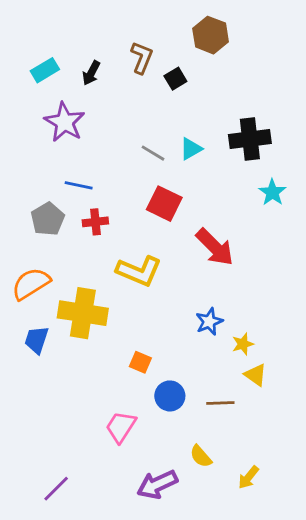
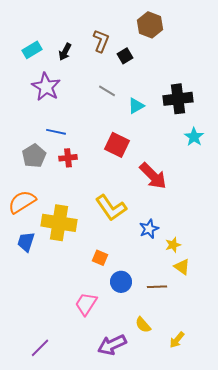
gray line: (153, 153) -> (107, 91), moved
yellow L-shape: (139, 271) -> (111, 208), moved, turned 32

